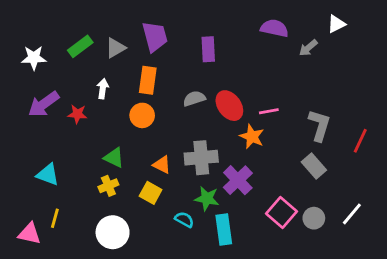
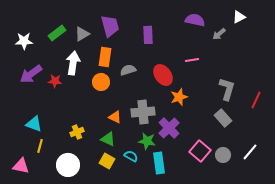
white arrow: (103, 89) -> (73, 63), size x1.6
gray semicircle: (194, 99) -> (128, 70), moved
pink line: (269, 111) -> (192, 60), moved
orange star: (252, 137) -> (179, 97), turned 30
green triangle: (114, 158) -> (108, 139), moved
yellow square: (151, 193) -> (107, 161), moved
yellow line: (55, 218) -> (40, 146), moved
white circle: (113, 232) -> (68, 165), moved

